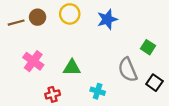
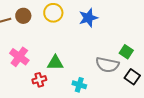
green square: (148, 47) -> (126, 52), moved
gray semicircle: (128, 70) -> (107, 65), turned -55
red cross: (53, 94) -> (39, 80), moved

